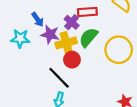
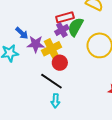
purple cross: (72, 22) -> (62, 30), moved, turned 32
green semicircle: (88, 37) -> (76, 27), moved

